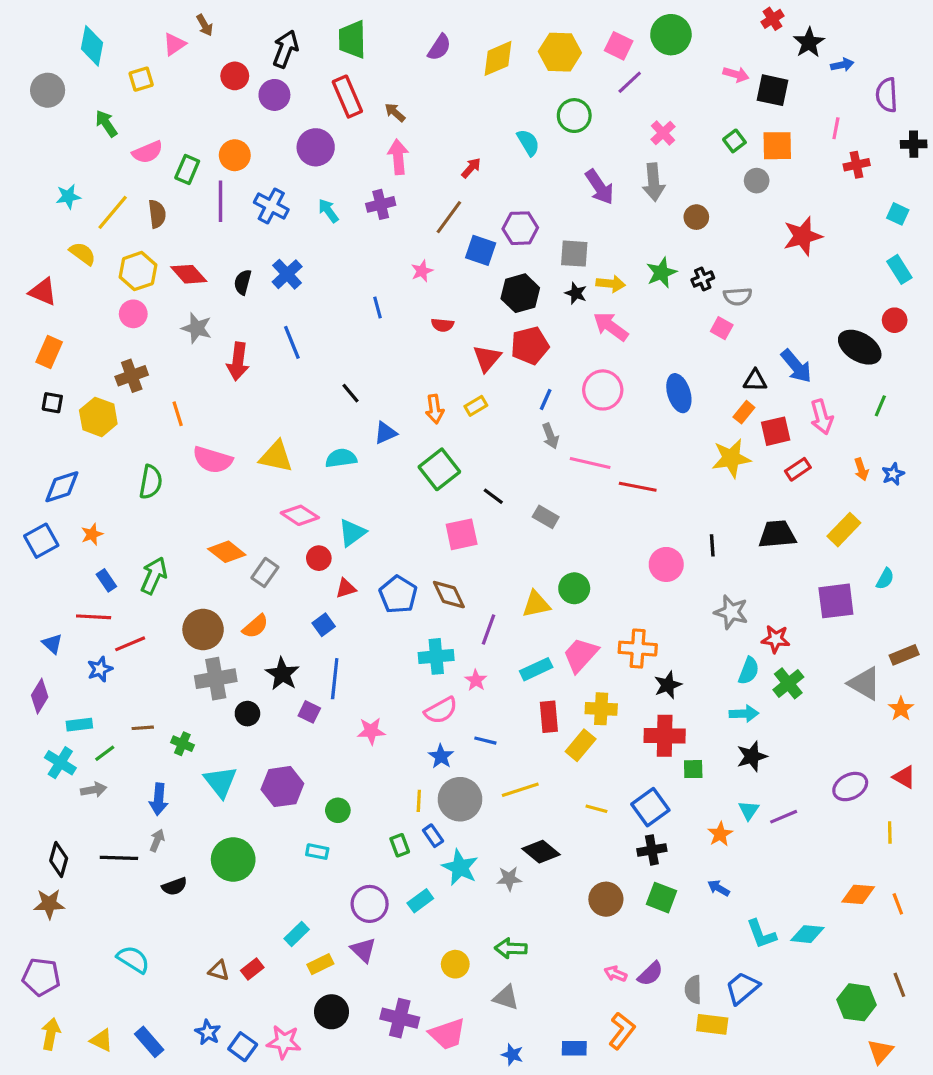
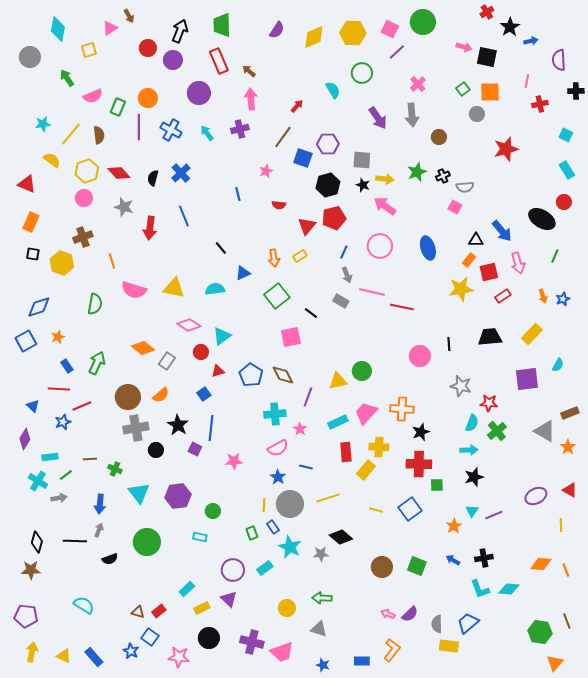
gray rectangle: (546, 517) -> (341, 301), moved
black cross: (652, 850) -> (484, 558), moved
blue square: (243, 1047) -> (150, 637), moved

